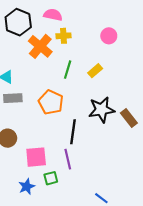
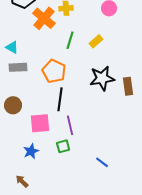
brown rectangle: (129, 118) -> (128, 86), turned 30
black line: (73, 132) -> (60, 99), moved
green square: (51, 178) -> (63, 146), moved

